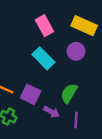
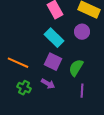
purple square: (31, 94) -> (53, 62), moved
purple arrow: (52, 112) -> (48, 84), moved

